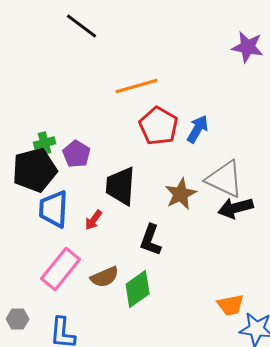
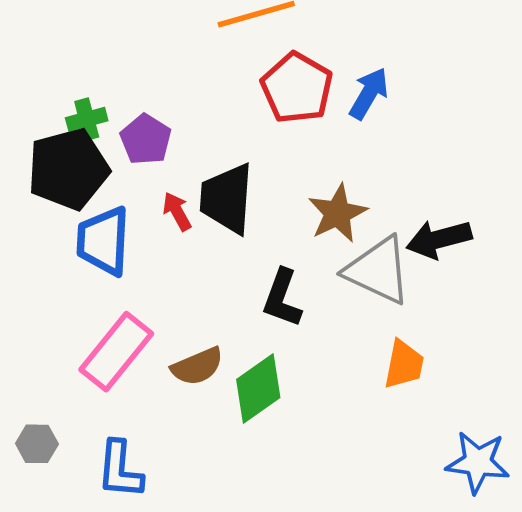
gray triangle: (225, 179) -> (378, 270), moved
red arrow: (94, 220) -> (177, 211), moved, turned 115
orange trapezoid: (231, 305) -> (404, 365), moved, turned -68

